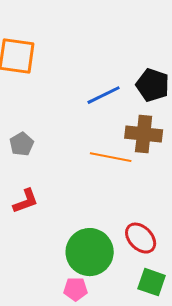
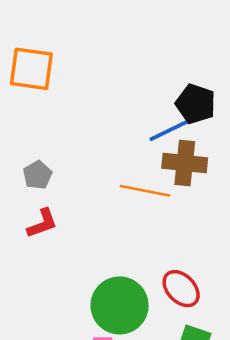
blue line: (104, 95) -> (169, 130), moved
red L-shape: (26, 201) -> (42, 223), moved

